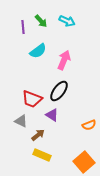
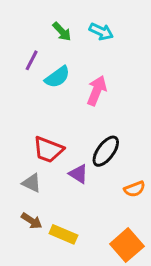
purple line: (23, 27) -> (32, 60), moved, turned 32
black ellipse: (59, 91) -> (106, 151), moved
brown arrow: (38, 135) -> (32, 221), moved, turned 72

